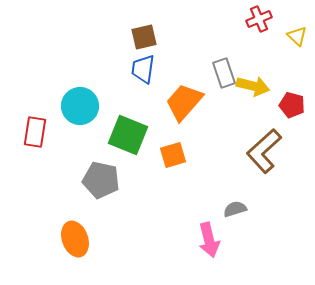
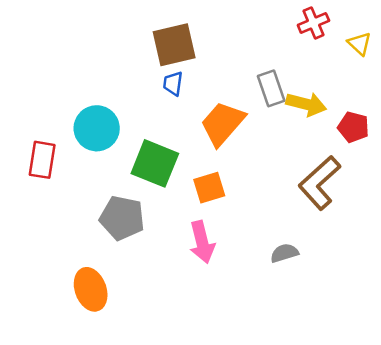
brown square: (144, 37) -> (174, 45), size x1.4
blue trapezoid: (143, 69) -> (173, 83), size x0.7
pink arrow: (209, 240) -> (202, 242), moved

